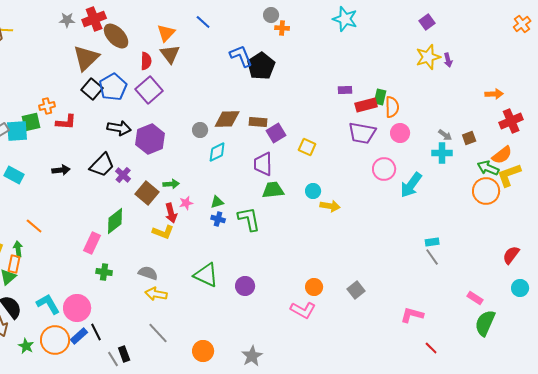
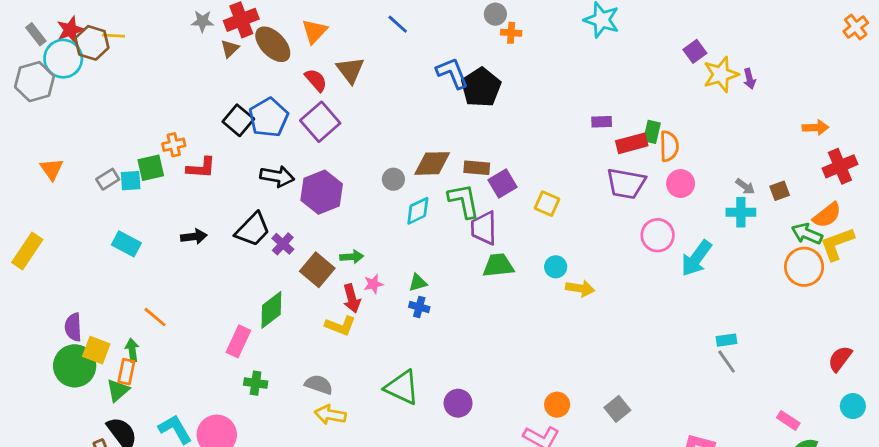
purple square: (427, 22) -> (695, 51), moved
orange triangle: (166, 33) -> (314, 31), moved
brown triangle: (86, 58) -> (230, 49), moved, size x0.5
red semicircle: (146, 61) -> (316, 80), turned -42
cyan square: (17, 131) -> (131, 181), size x0.7
green L-shape: (249, 219) -> (464, 201), moved

